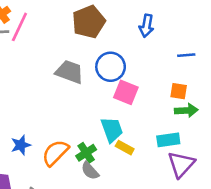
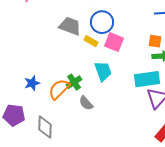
cyan rectangle: (168, 140) -> (147, 79), size x1.4
yellow rectangle: (125, 148) -> (91, 41), moved
green cross: (86, 153) -> (74, 82), moved

